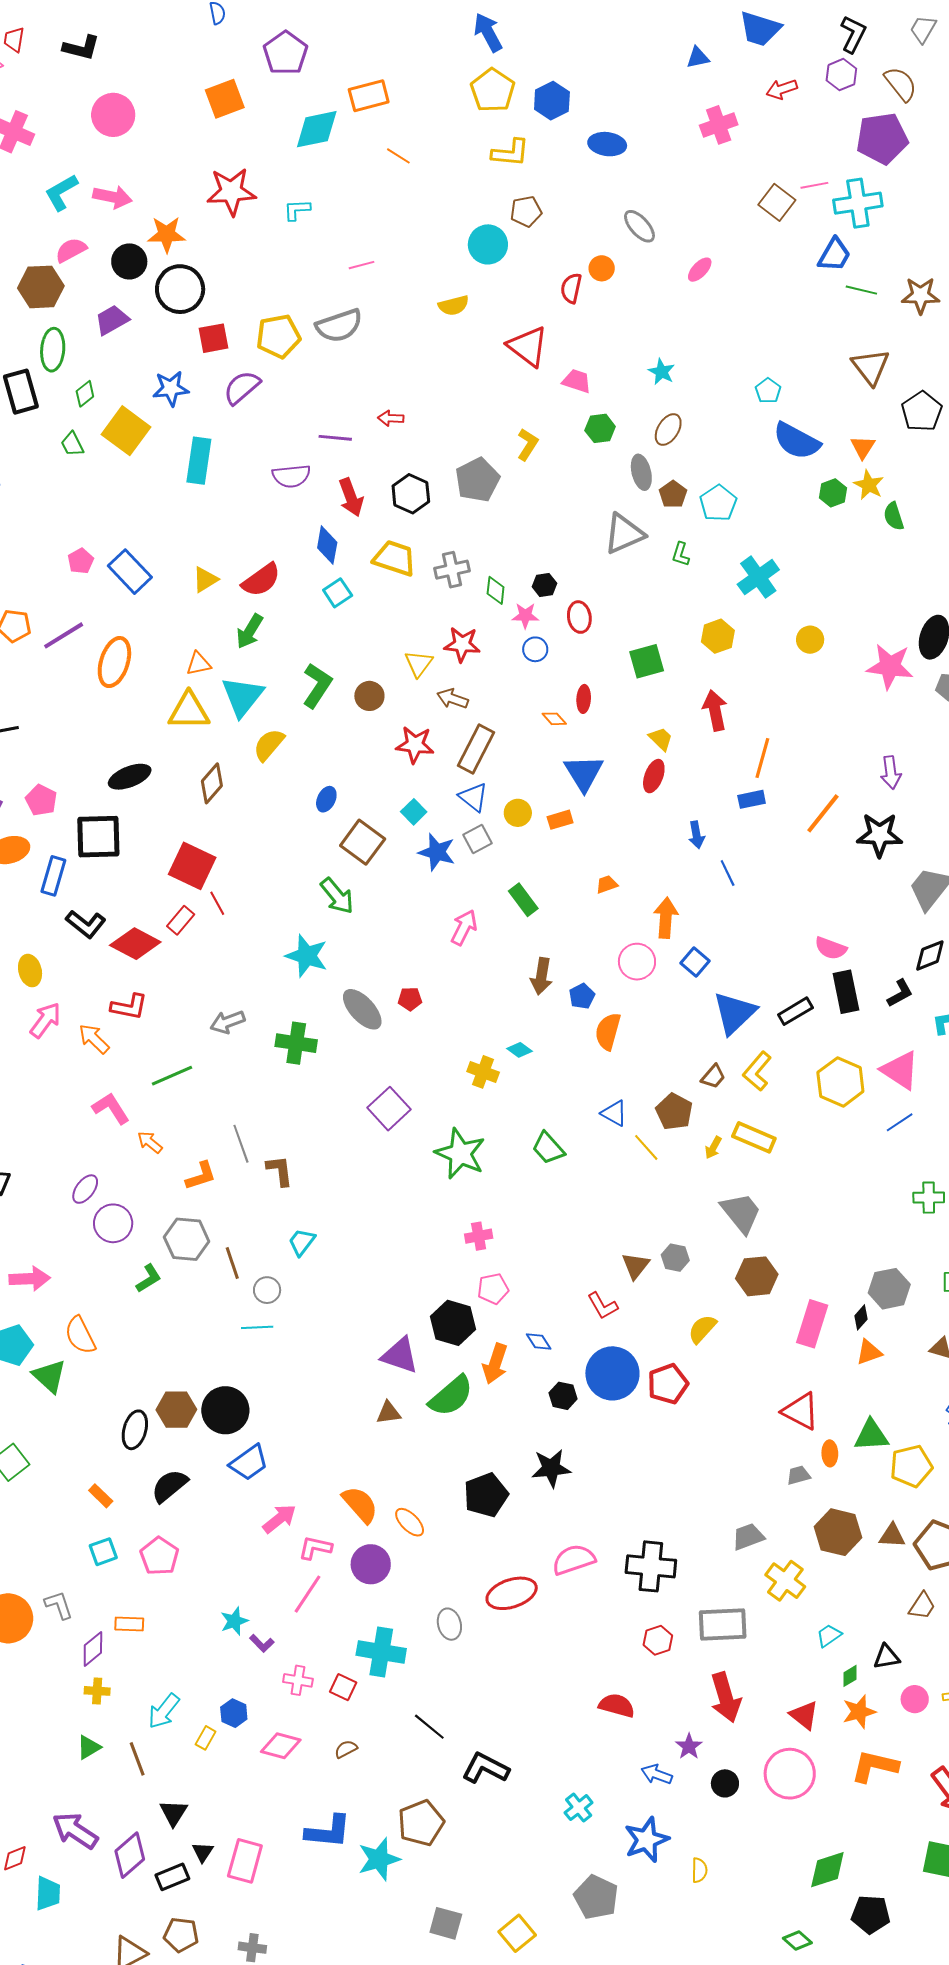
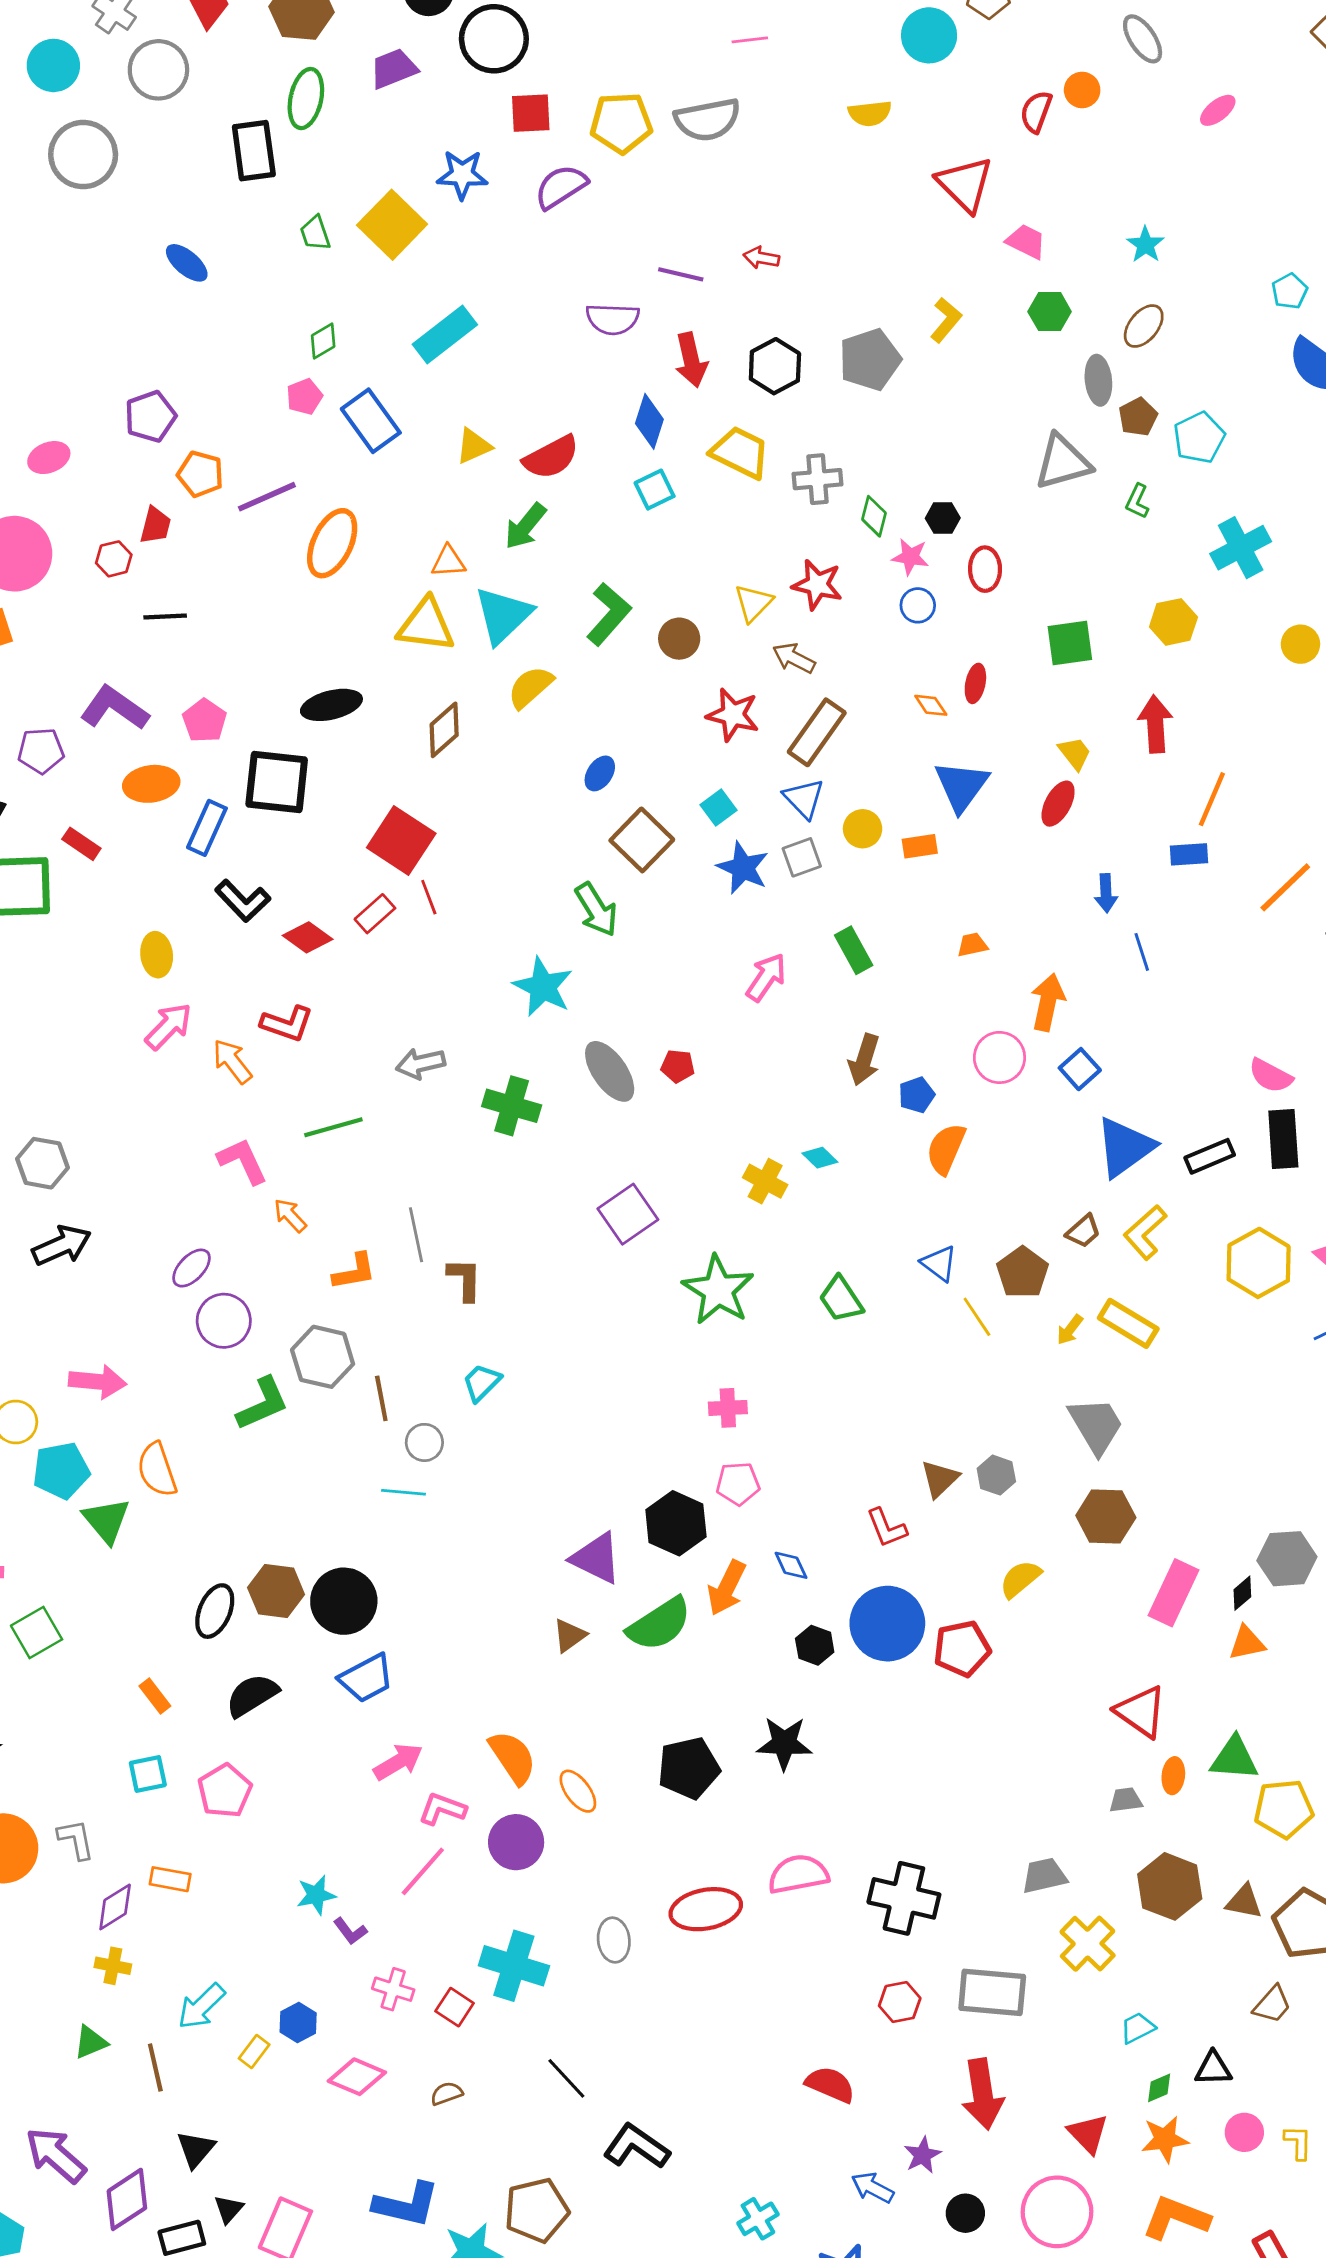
green diamond: (85, 394) -> (323, 341), moved
cyan rectangle: (199, 461) -> (445, 335), moved, turned 36
red diamond: (135, 944) -> (308, 937), size x0.7
green L-shape: (149, 1278) -> (263, 1404), size x1.4
brown triangle: (388, 1413) -> (569, 1636), turned -36

